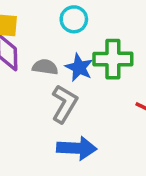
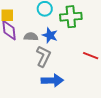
green cross: (113, 59) -> (71, 17), moved

